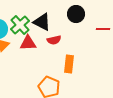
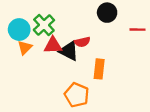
black triangle: (42, 22) -> (69, 51), moved

